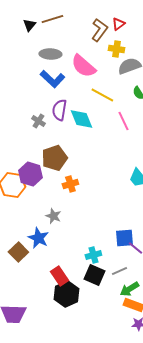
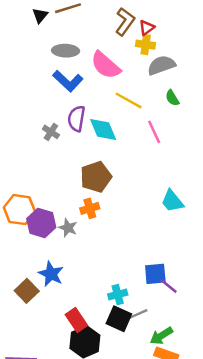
red triangle: (118, 24) -> (147, 28), moved
brown pentagon: (54, 158) -> (96, 177), moved
purple hexagon: (30, 174) -> (41, 223), moved
gray star: (53, 216) -> (68, 228), moved
gray line: (119, 271) -> (138, 314), moved

